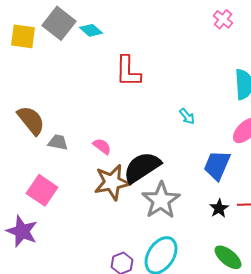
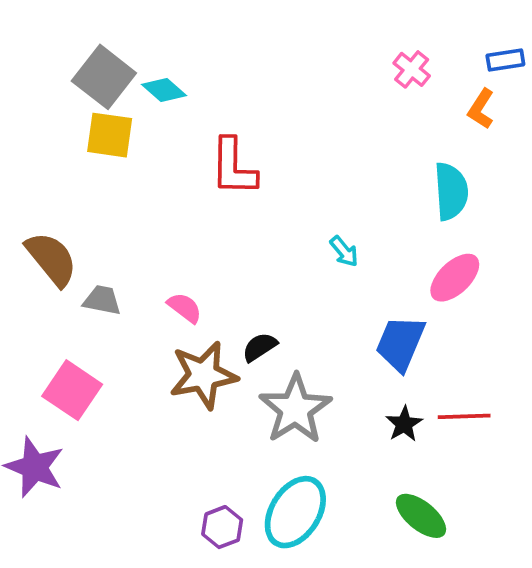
yellow square: (23, 36) -> (110, 135), moved
black semicircle: (142, 167) -> (260, 347), size x0.5

